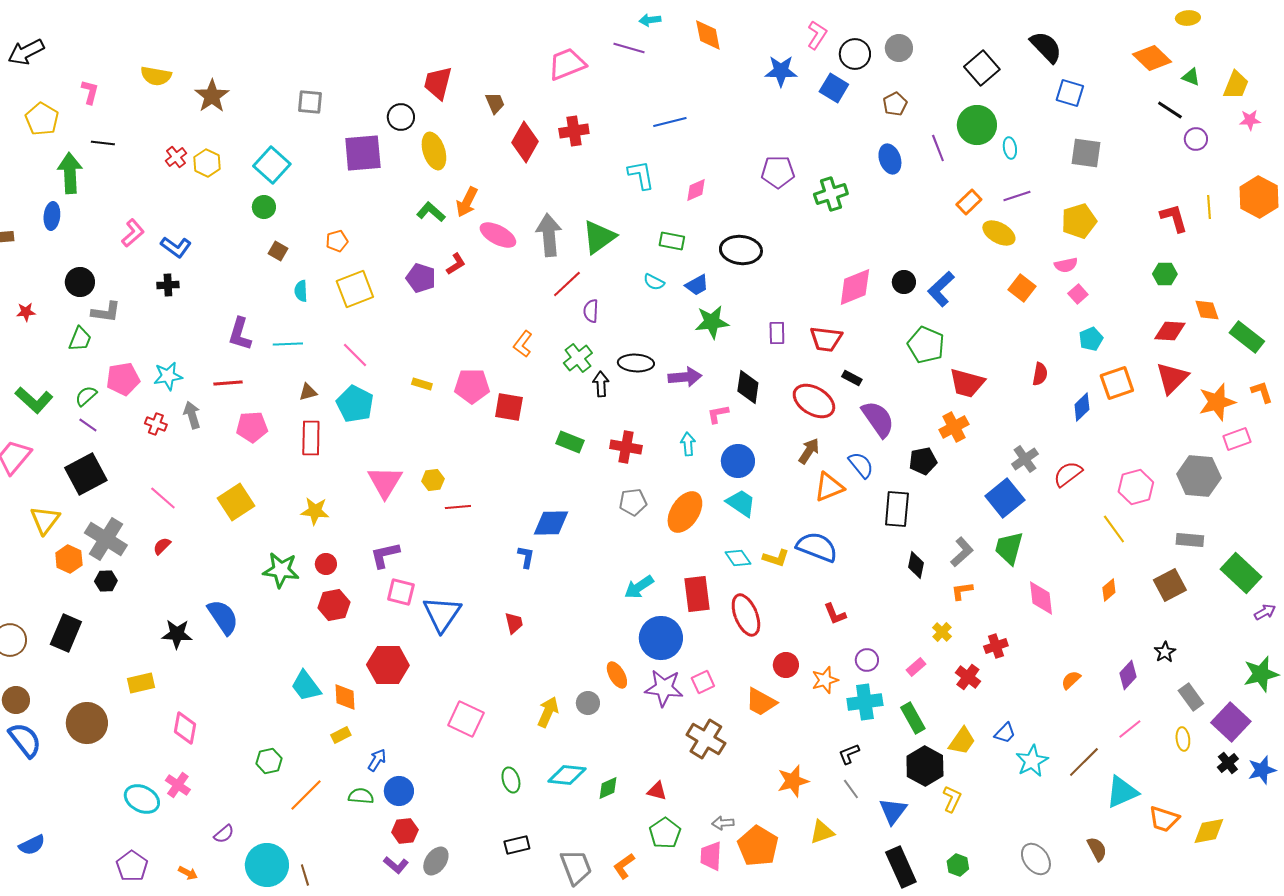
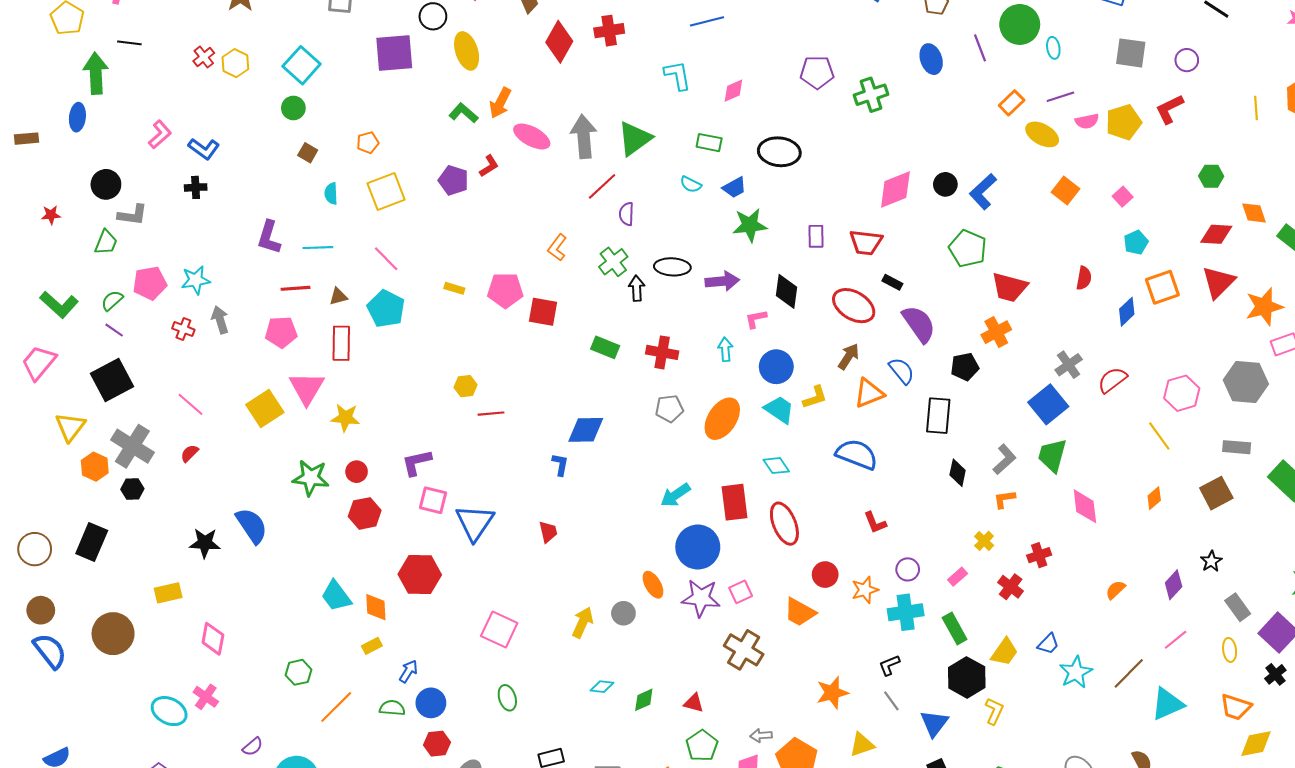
purple circle: (1196, 139) -> (1187, 60), moved
red L-shape: (1174, 218) -> (1169, 109), moved, turned -100
pink semicircle: (1066, 265) -> (1087, 121), moved
red line: (228, 383) -> (295, 288), moved
pink triangle: (385, 482) -> (307, 388), moved
yellow L-shape: (776, 558) -> (815, 397), moved, turned -36
cyan diamond: (567, 775) -> (602, 687), size x0.6
green ellipse: (511, 780) -> (507, 698), moved
orange trapezoid: (1164, 819) -> (1236, 707), moved

